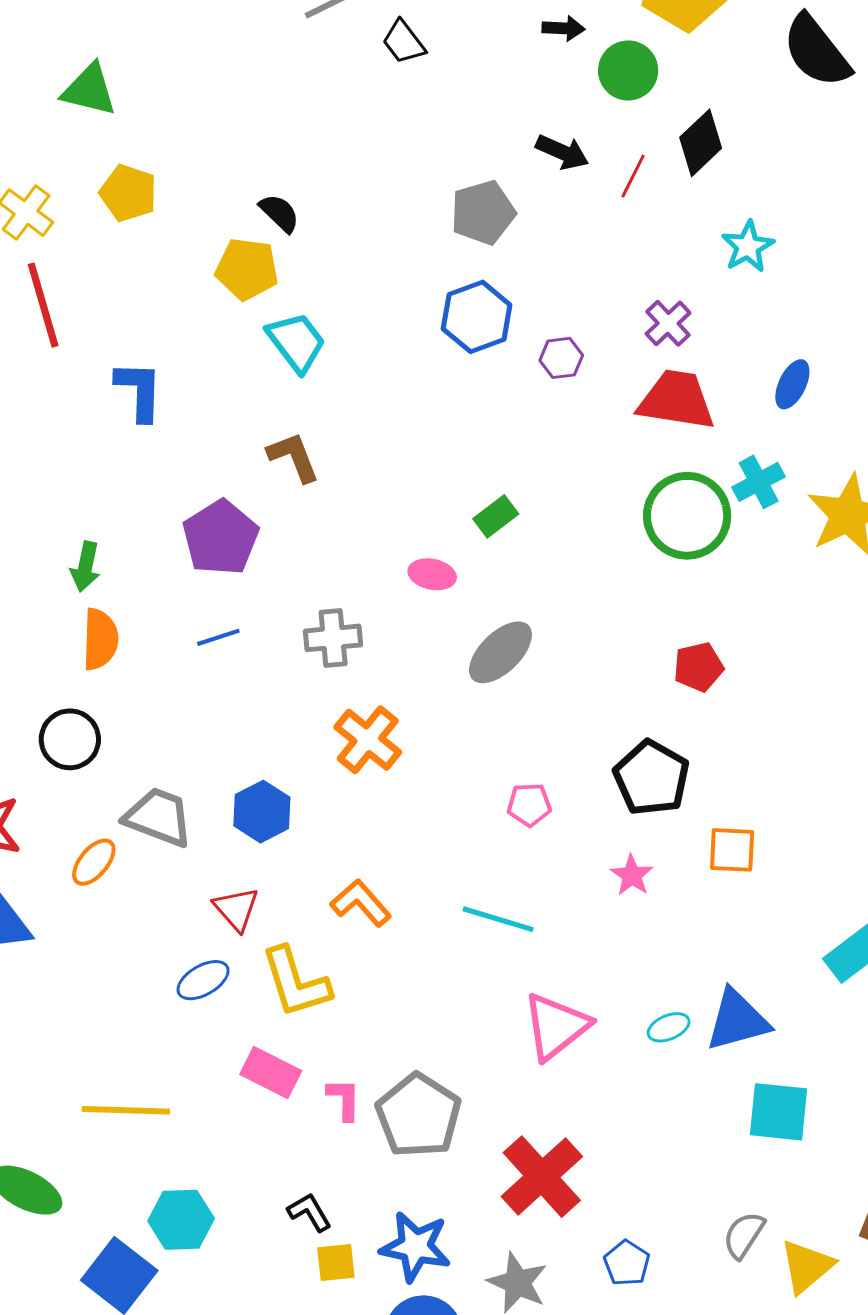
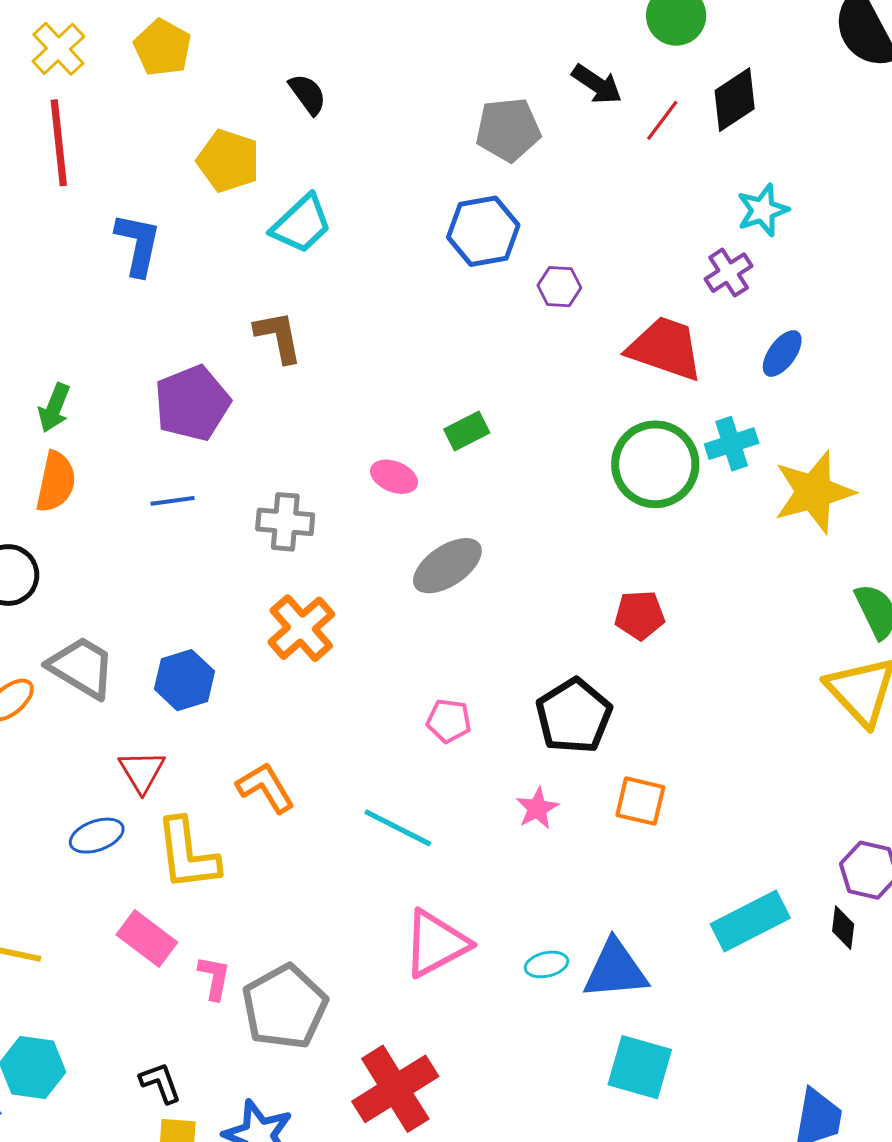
yellow pentagon: (247, 269) -> (228, 161), moved
purple cross: (668, 323) -> (729, 273), moved
cyan trapezoid: (296, 342) -> (301, 224), turned 74

